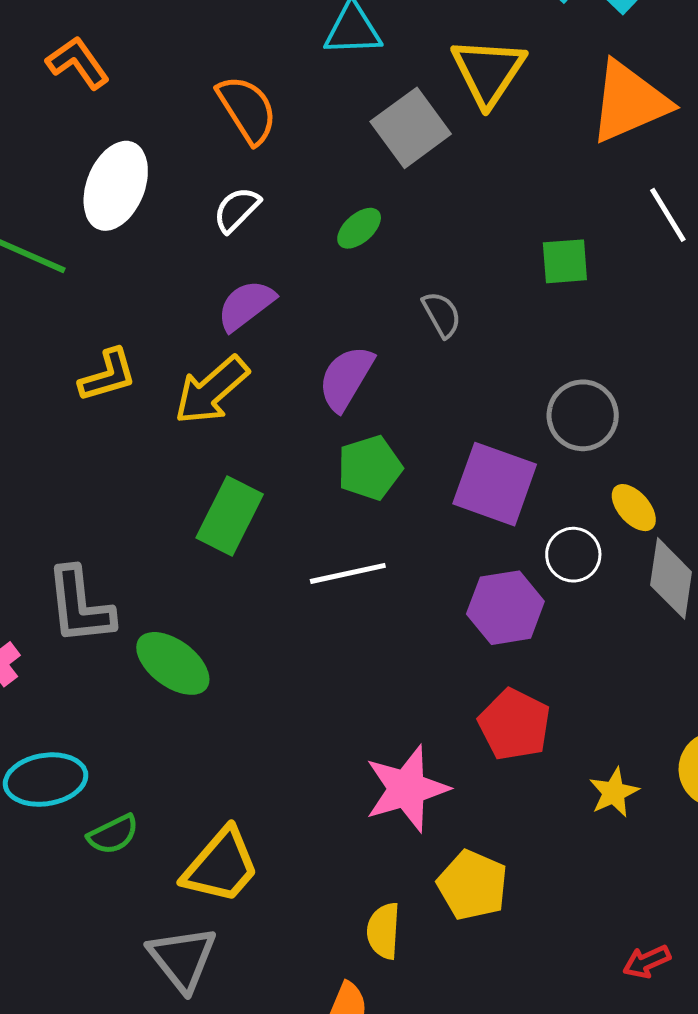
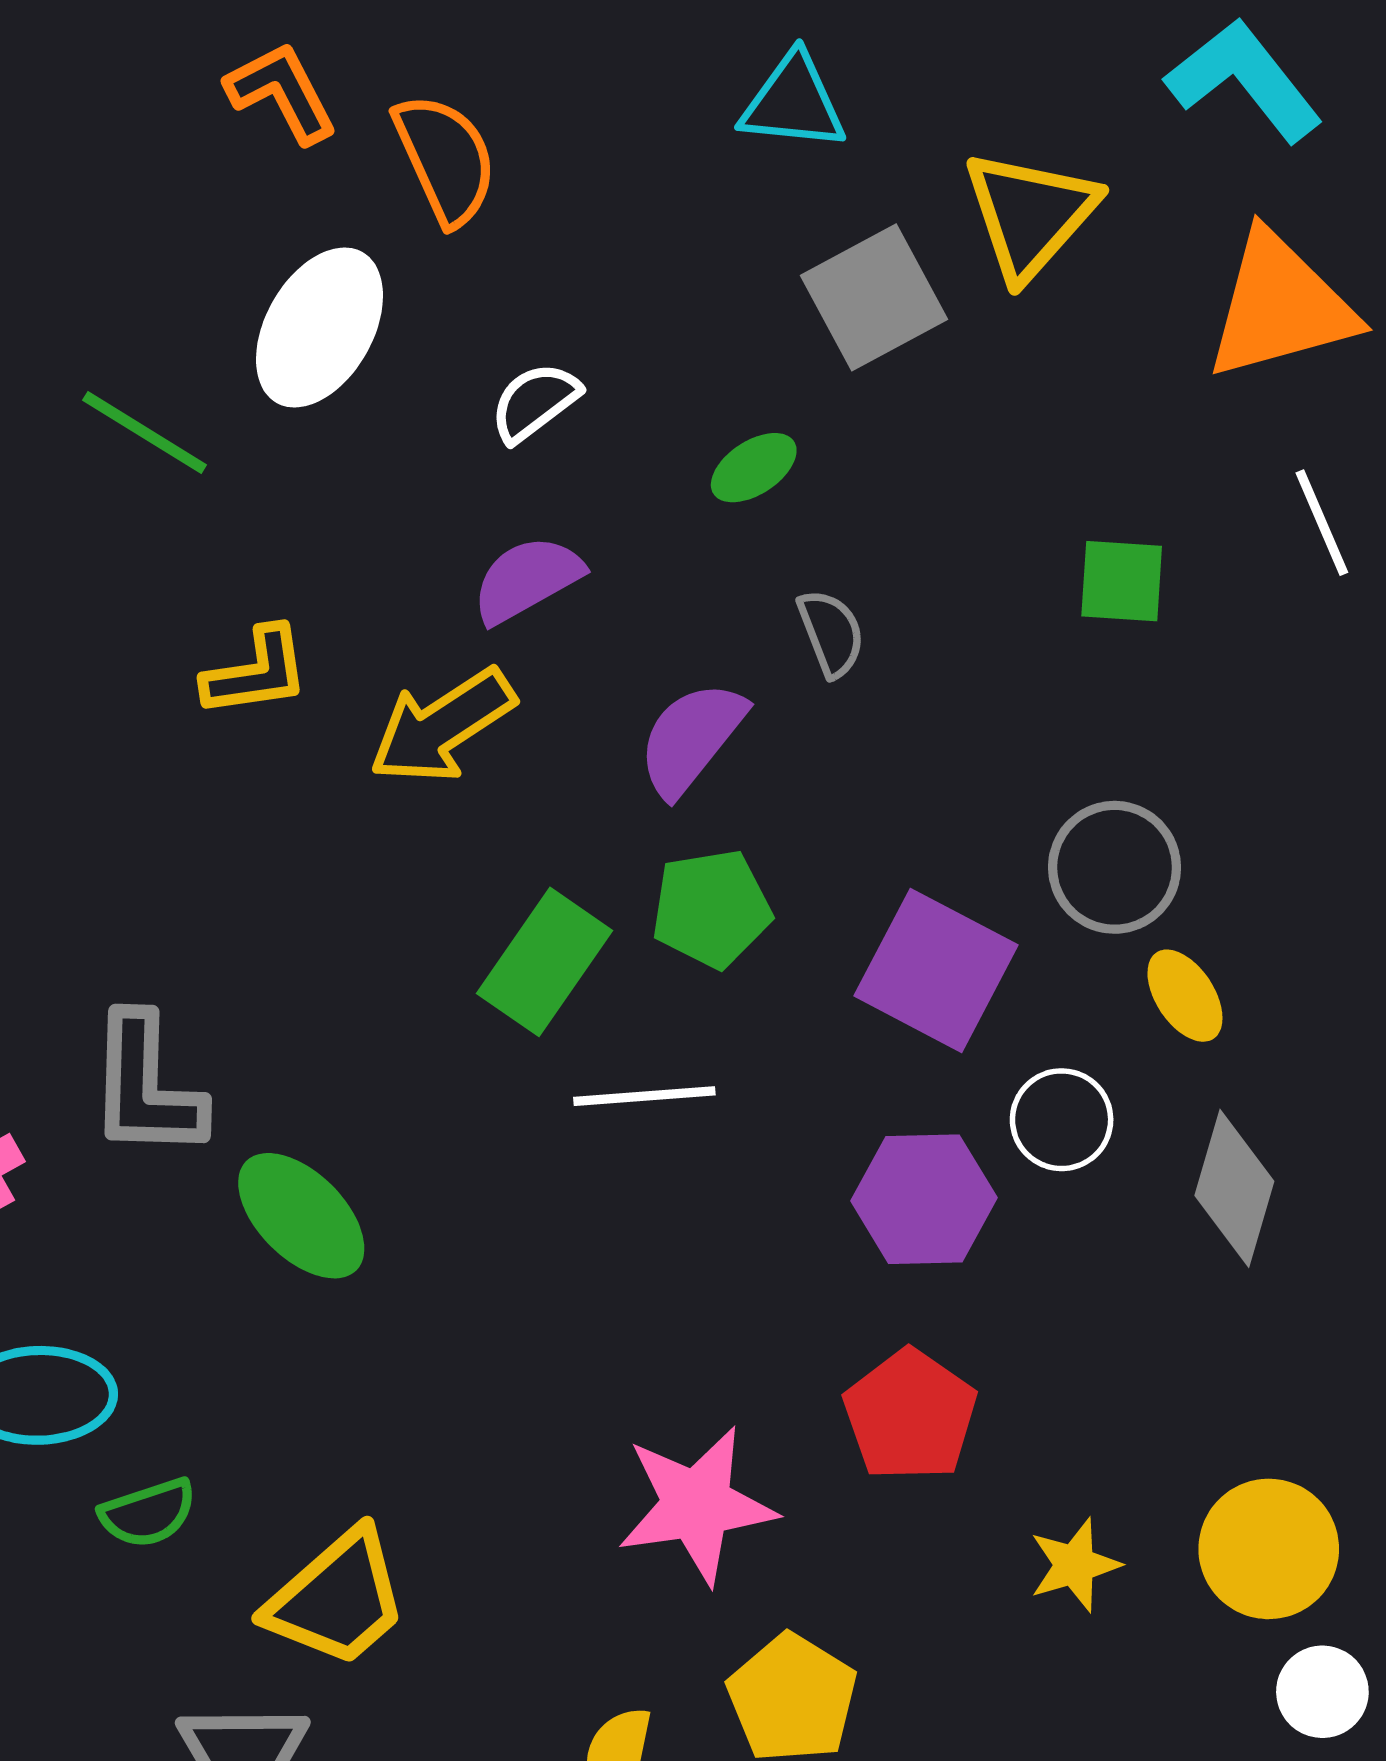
orange semicircle: (247, 109) -> (445, 159), moved
gray semicircle: (442, 314) -> (831, 633), moved
yellow ellipse: (634, 508) -> (1185, 996), moved
green rectangle: (230, 516) -> (544, 962), moved

